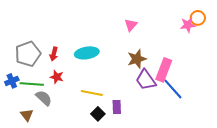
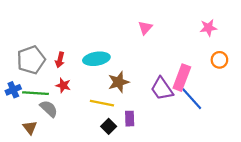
orange circle: (198, 18) -> (219, 60), moved
brown star: (137, 59) -> (119, 82), moved

